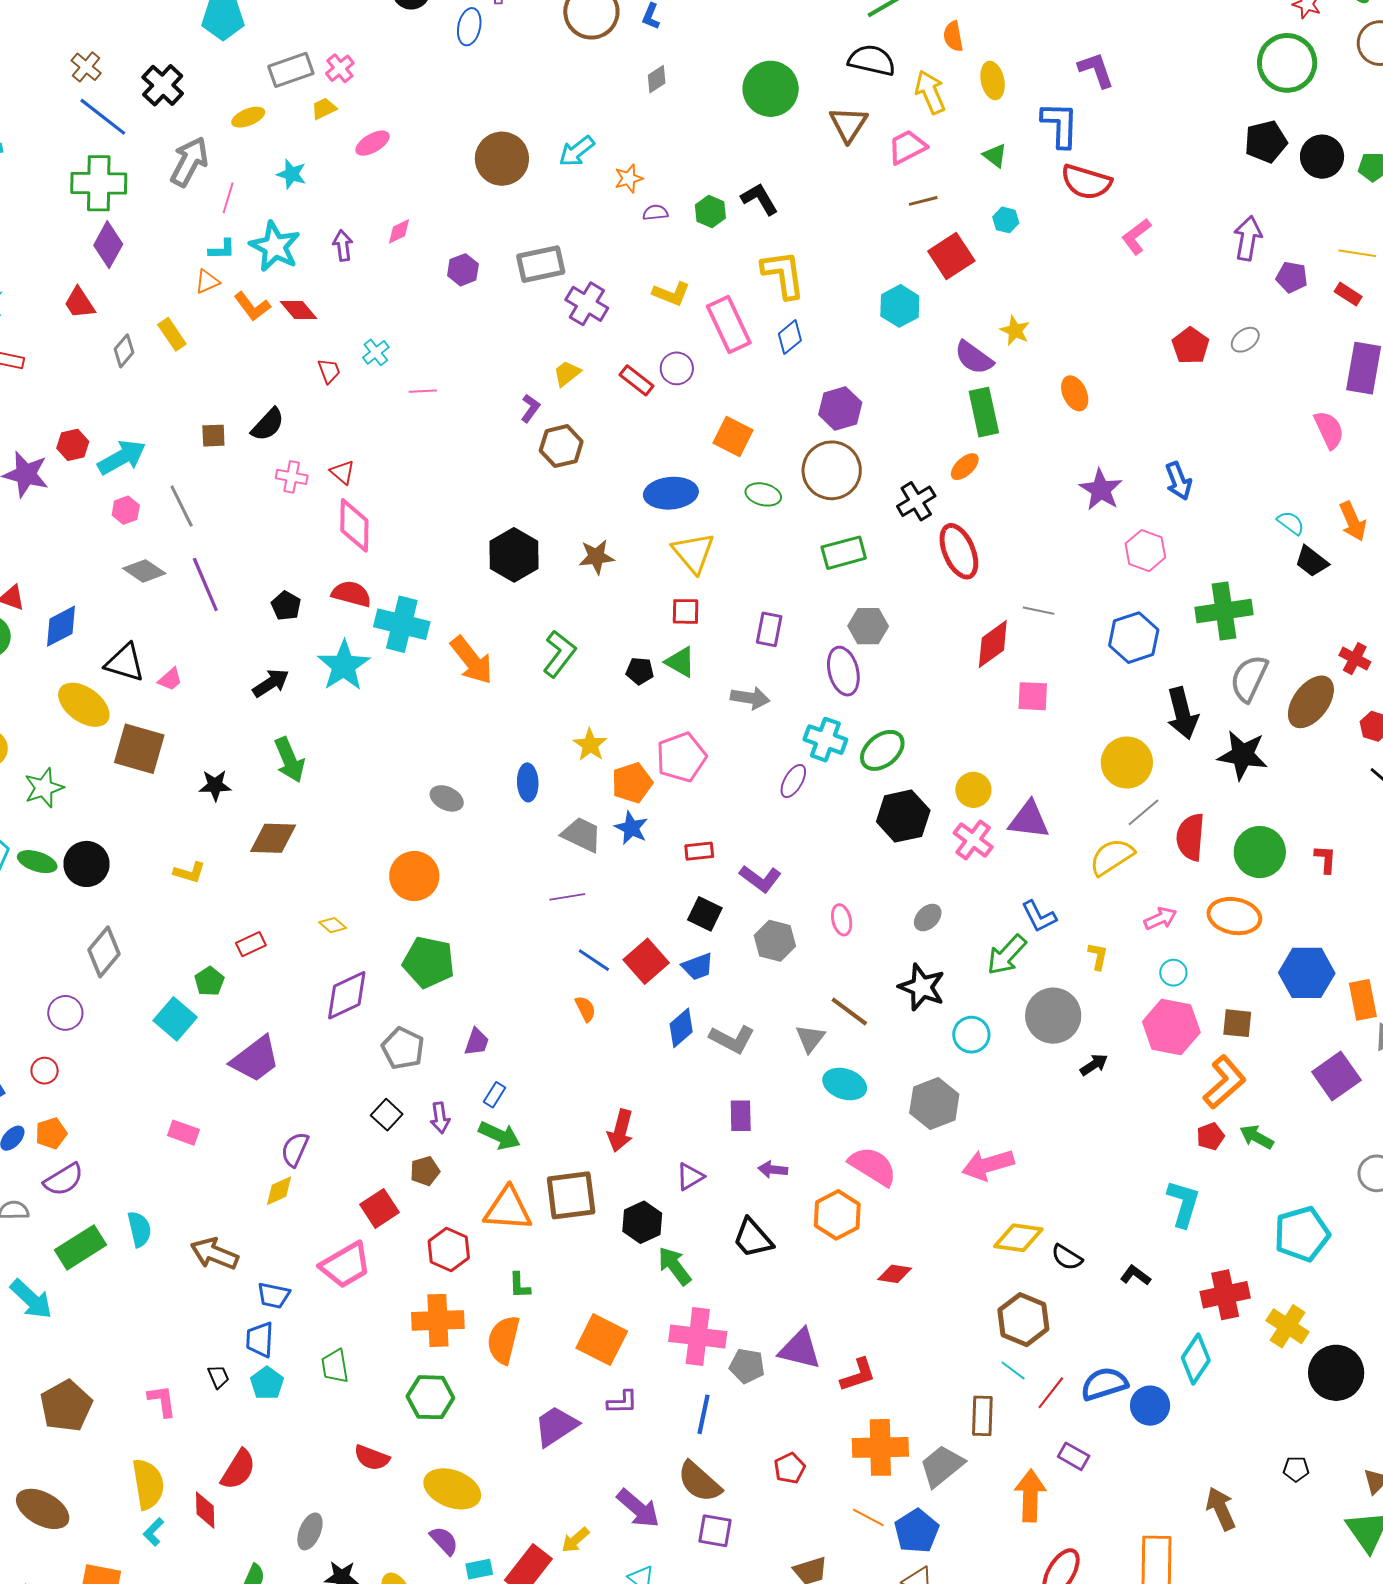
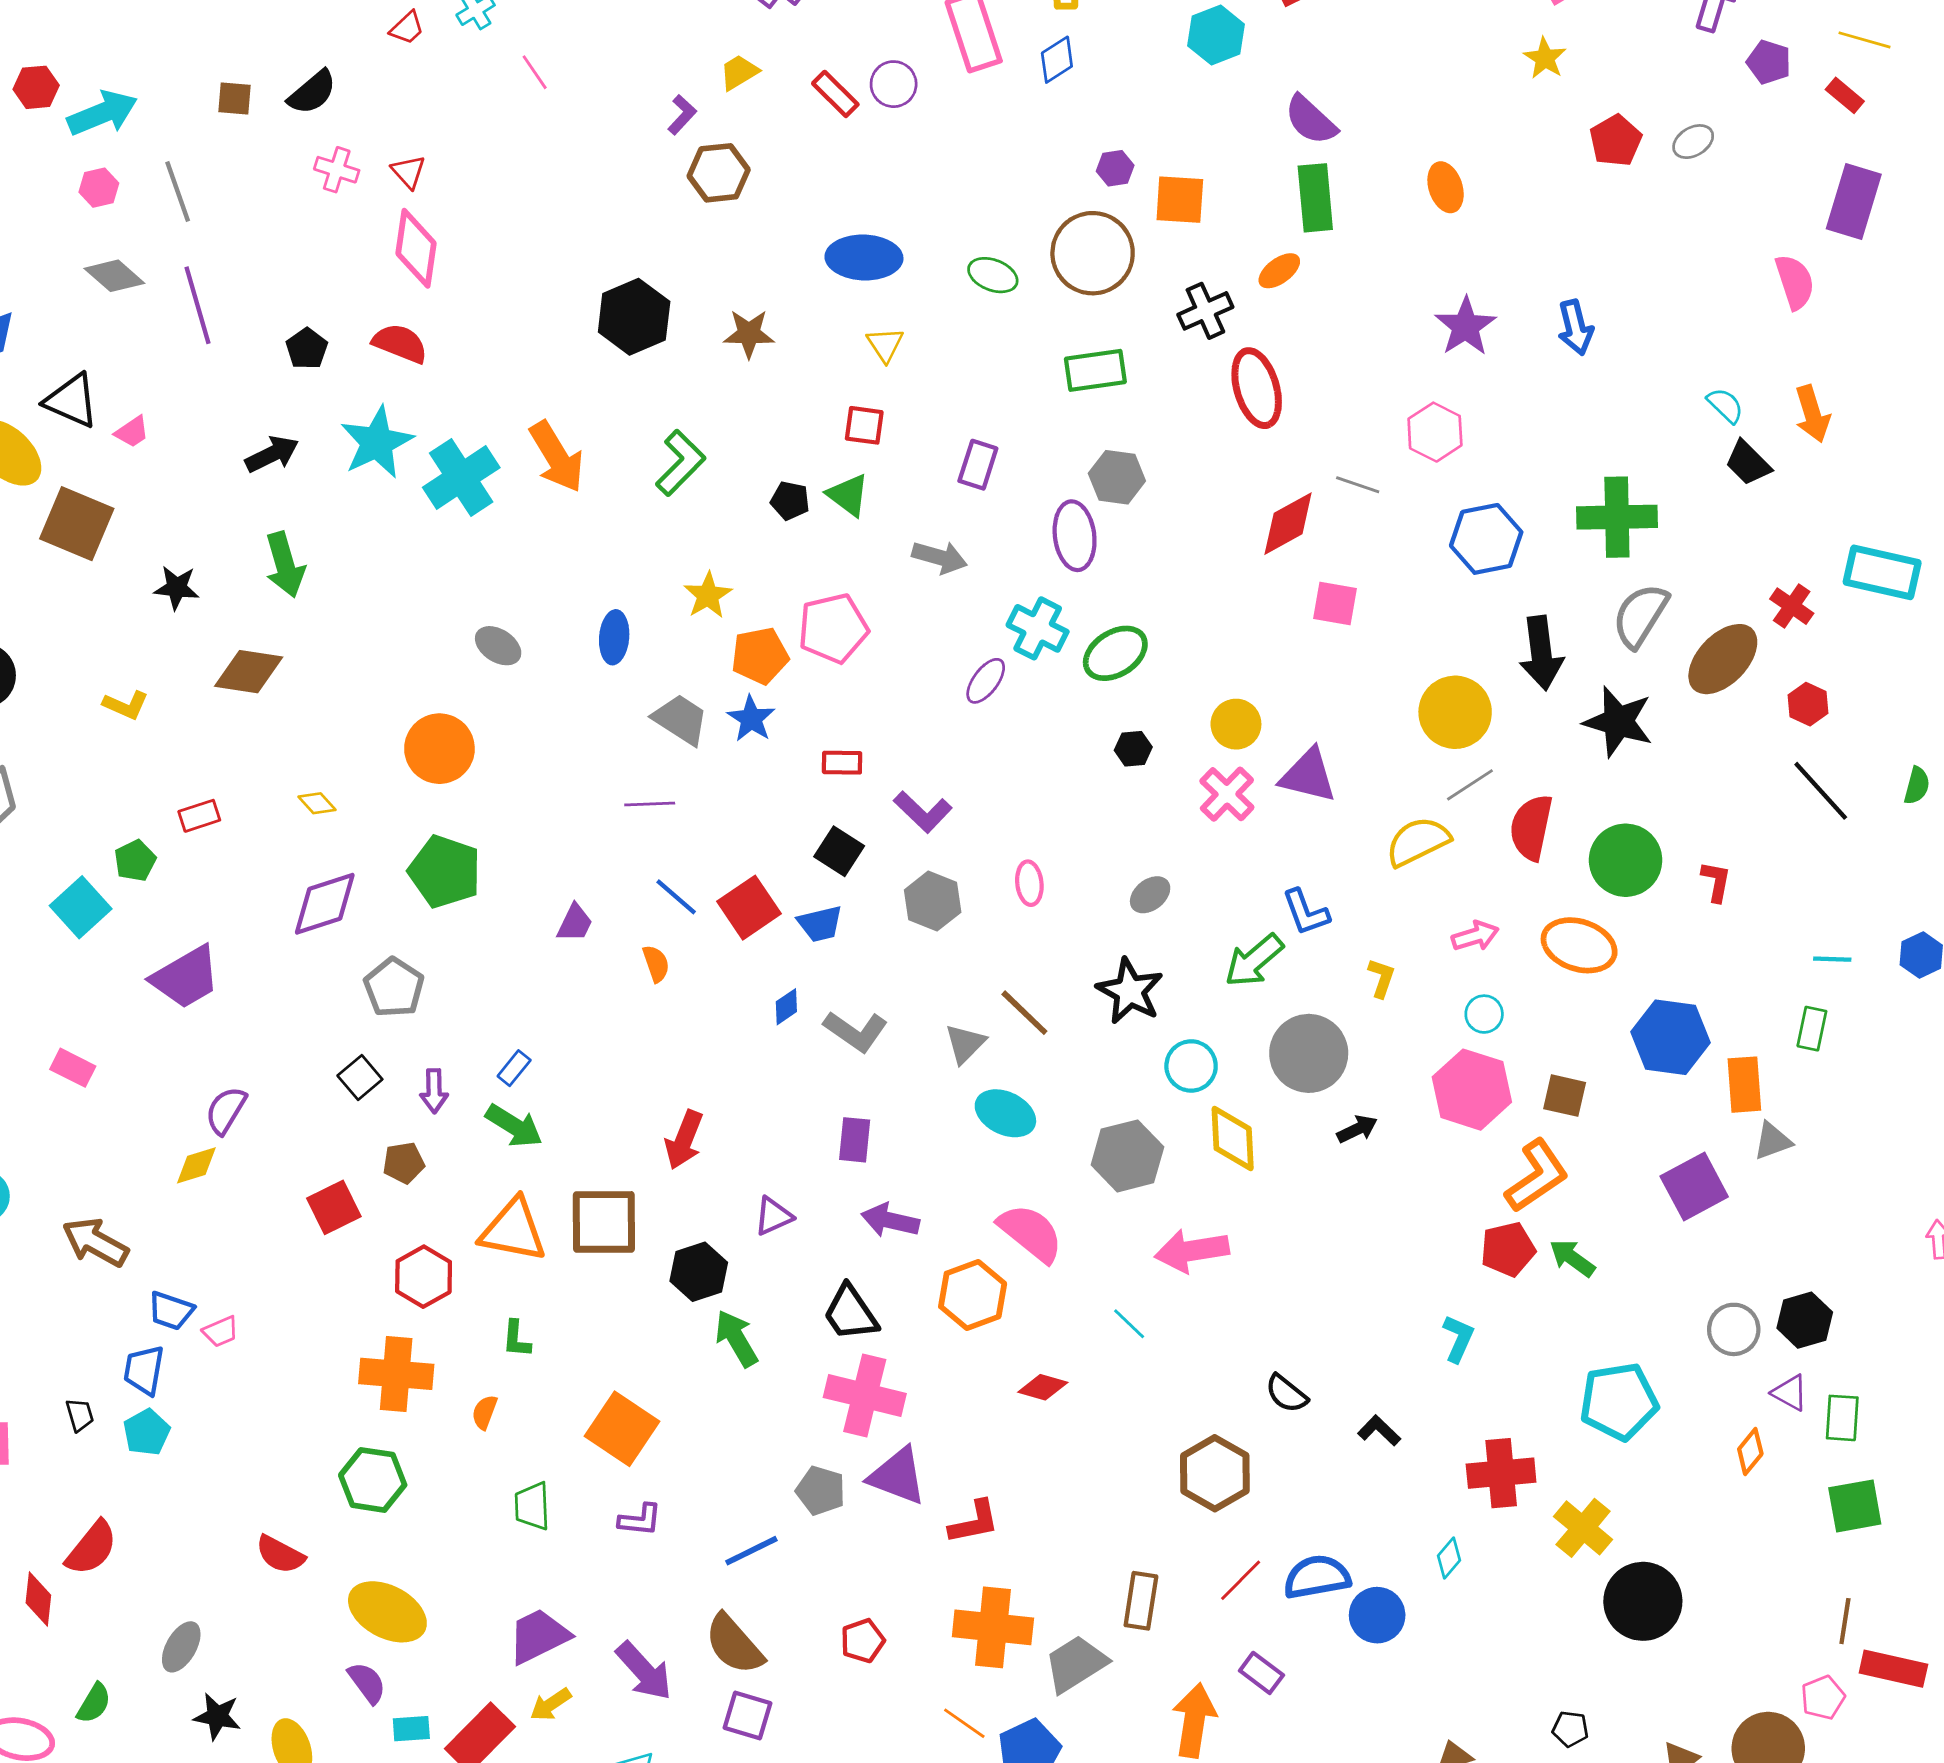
yellow star: (1015, 331) -> (1545, 58), moved
red trapezoid: (329, 371) -> (407, 28), turned 60
pink line: (423, 391) -> (535, 72), turned 52
purple hexagon: (840, 409) -> (1115, 168), size x0.6
orange square: (733, 436) -> (1180, 200), moved, turned -30
pink hexagon: (1145, 551) -> (1435, 432), moved
yellow triangle: (693, 553) -> (885, 345), size x0.6
cyan cross: (402, 624) -> (461, 478), moved, turned 36
black hexagon: (903, 816) -> (1133, 749), size x0.5
blue diamond: (681, 1028) -> (786, 1007), size x0.7
purple trapezoid: (477, 1042) -> (575, 923), moved
red pentagon: (1210, 1136) -> (1508, 1249), size x1.4
purple arrow: (773, 1170) -> (890, 1220), size x1.4
cyan L-shape: (1183, 1204) -> (1458, 1338), size x0.7
yellow diamond: (1018, 1238) -> (1233, 1139), moved, turned 72
pink trapezoid: (346, 1265) -> (221, 1332), moved, size x0.5
pink cross: (698, 1336) -> (865, 1395), moved
orange semicircle: (503, 1340) -> (485, 1412), size x0.5
cyan diamond: (1196, 1359) -> (1449, 1558), size x0.6
green trapezoid: (335, 1366) -> (532, 1506), moved
cyan line: (1013, 1370) -> (1129, 1324), moved
blue line: (703, 1414) -> (751, 1551), turned 45
purple trapezoid: (556, 1426) -> (538, 1636), moved

